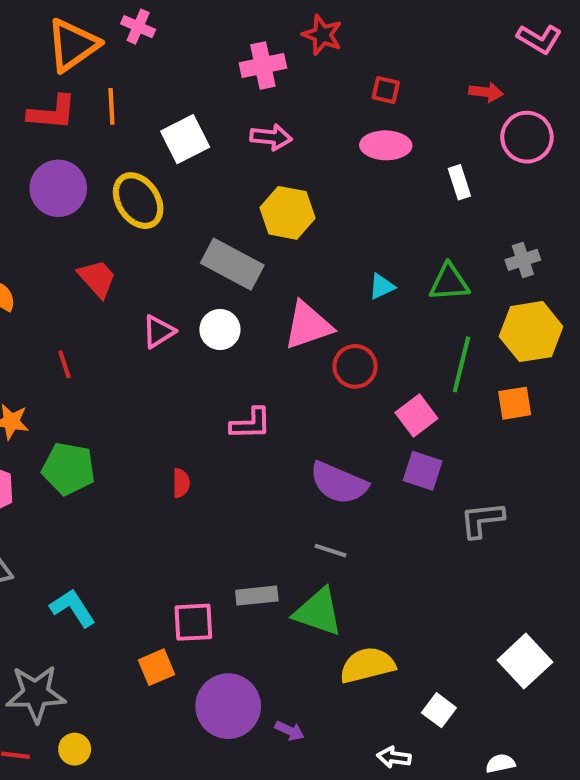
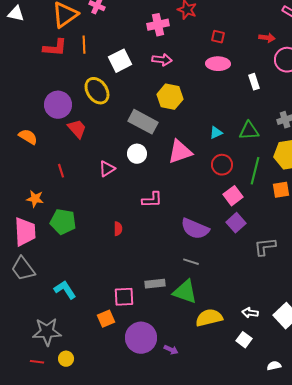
purple circle: (58, 188) -> (58, 105), moved
pink triangle: (159, 332) -> (107, 169), moved
red circle: (355, 366) -> (222, 165), moved
purple square: (423, 471) -> (236, 223), turned 30
white arrow: (394, 757) -> (250, 313), moved

